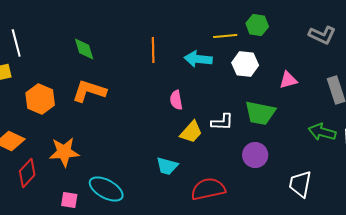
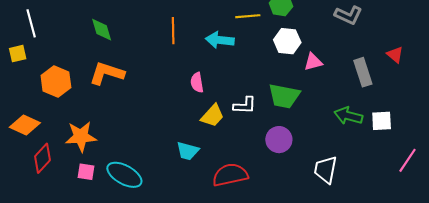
white hexagon: (245, 64) -> (287, 41), moved
pink square: (69, 200) -> (86, 172), moved

